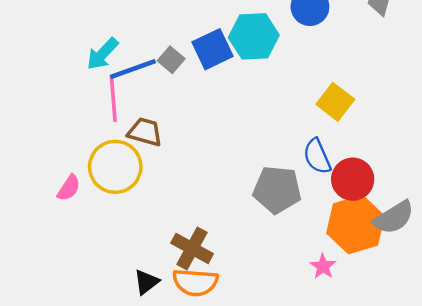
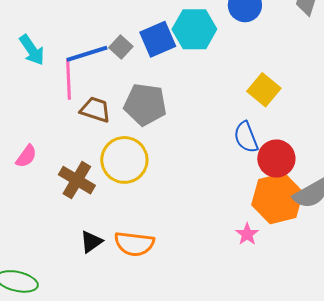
cyan arrow: (102, 54) -> (32, 50), moved, turned -80
yellow circle: (115, 167) -> (124, 160), moved
gray pentagon: (277, 190) -> (145, 104), moved
brown cross: (192, 248) -> (77, 180), moved

